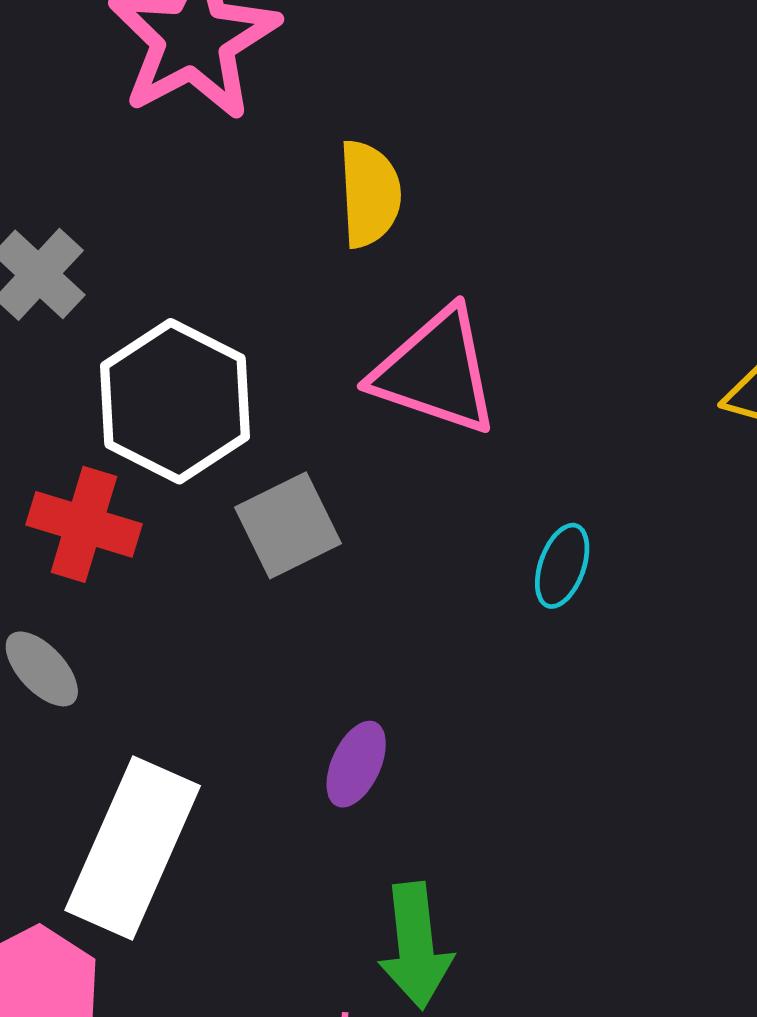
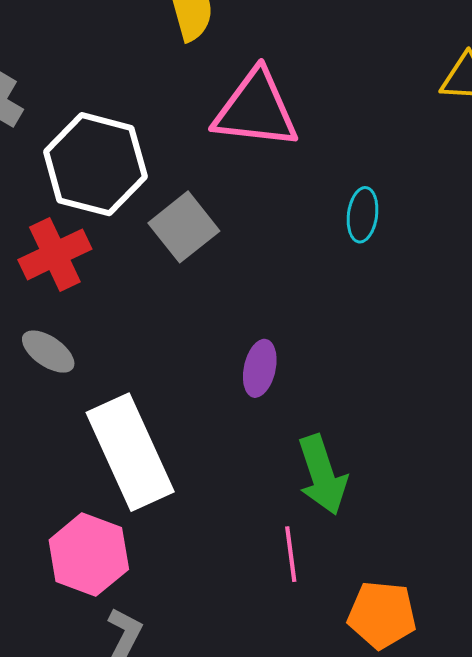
red cross: (84, 524) -> (55, 254), turned -30
white rectangle: (133, 848) -> (130, 452), turned -36

